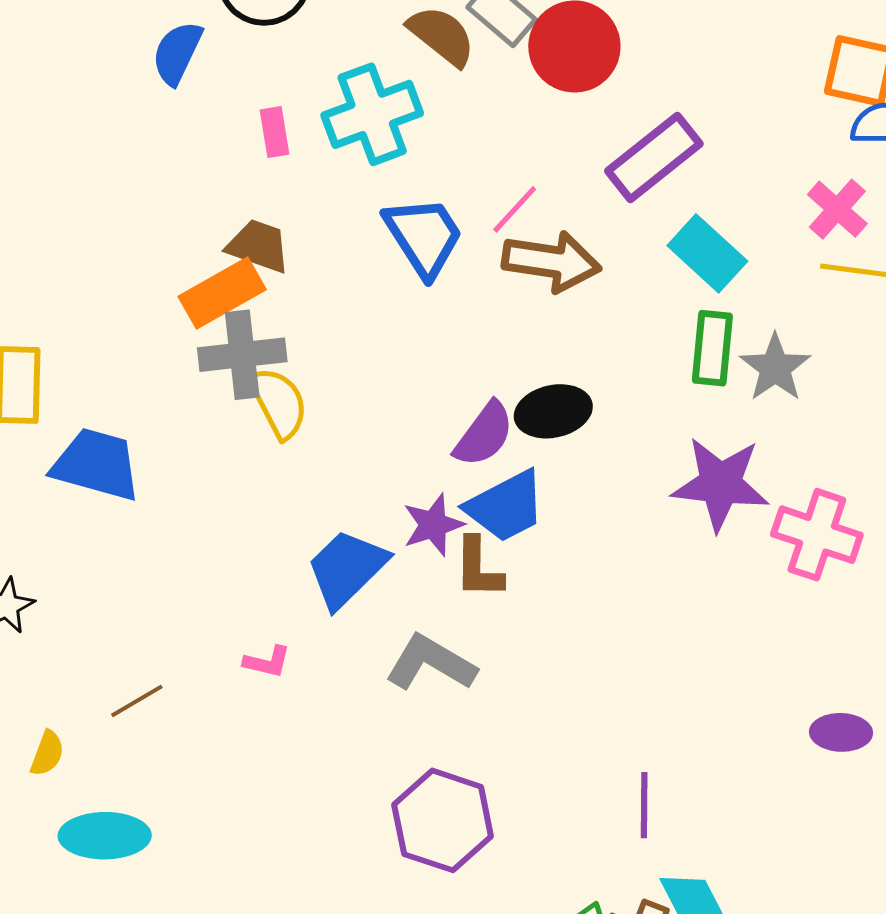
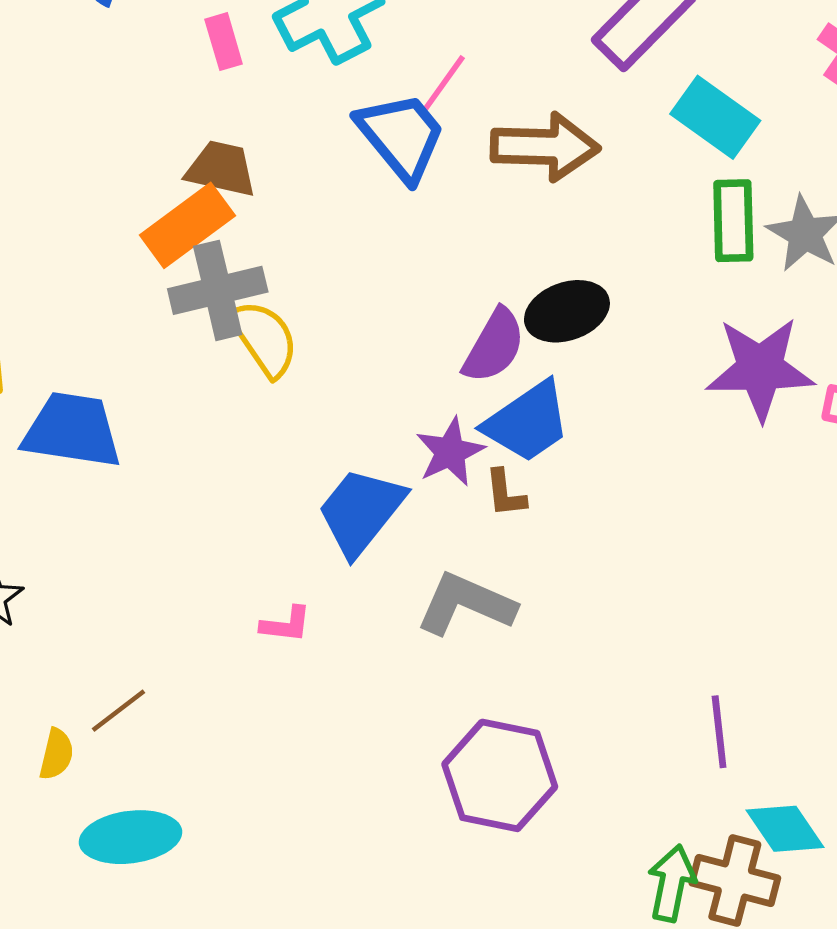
pink line: (515, 209) -> (444, 83), moved
brown L-shape: (478, 568) -> (505, 493), size x0.7
brown line: (137, 701) -> (119, 711), moved

